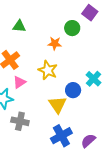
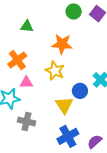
green circle: (72, 28) -> (74, 11), moved
orange star: (55, 43) -> (62, 44), size x1.5
pink triangle: (19, 82) -> (26, 82), turned 32

